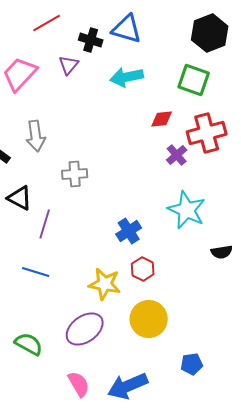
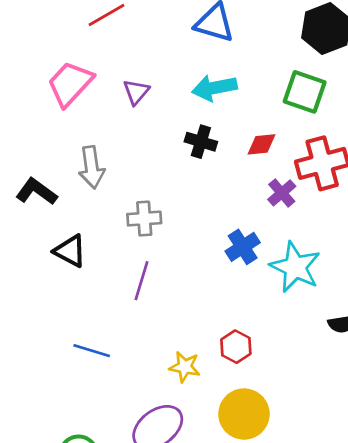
black cross: (91, 40) -> (201, 142), moved
purple triangle: (69, 65) -> (136, 92), moved
purple line: (45, 224) -> (142, 281), moved
blue cross: (129, 231) -> (243, 247), moved
yellow star: (105, 284) -> (185, 367), size x0.7

